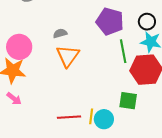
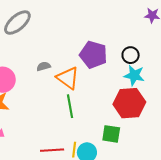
green line: (123, 51) -> (70, 106), moved
orange triangle: (68, 56) -> (68, 78), moved, turned -30

